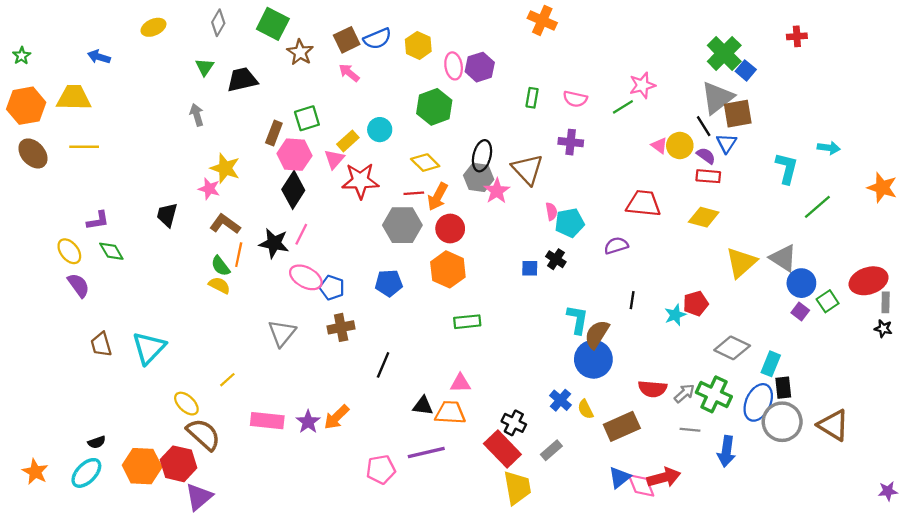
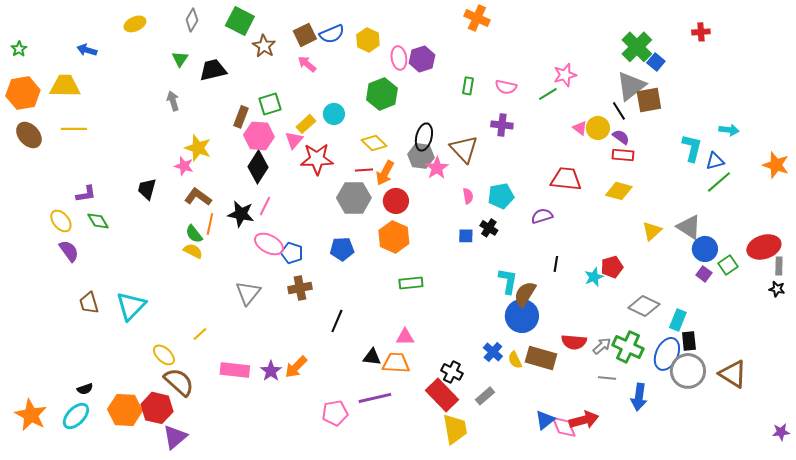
blue triangle: (726, 143) -> (715, 161), moved, turned 42
pink semicircle: (551, 211) -> (468, 196), moved
yellow triangle: (741, 263) -> (652, 231), size x0.7
brown rectangle: (622, 426) -> (541, 358), moved, turned 40
orange star: (35, 472) -> (31, 415), size x1.4

